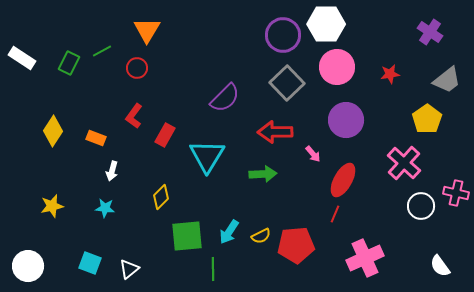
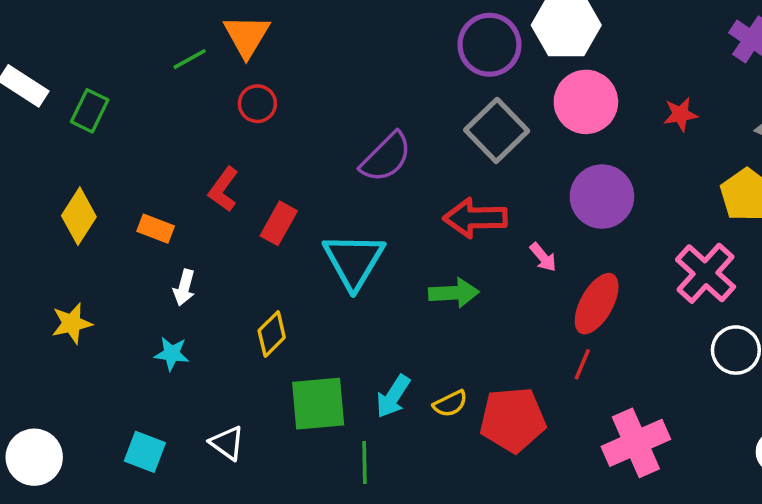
green line: (102, 51) -> (190, 59), moved
green rectangle: (69, 63) -> (90, 111), moved
red circle: (137, 68) -> (257, 104), moved
yellow star: (52, 206) -> (72, 323), moved
white triangle: (129, 269) -> (227, 443), moved, turned -45

